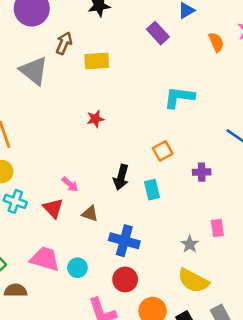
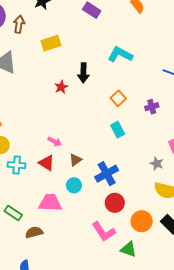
brown arrow: (64, 43) -> (19, 24), moved
cyan L-shape: (179, 97) -> (120, 55), turned 35
black arrow: (121, 177) -> (83, 73), moved
brown triangle: (90, 214) -> (75, 160), turned -40
blue cross: (124, 241) -> (107, 174), turned -30
cyan circle: (77, 268) -> (74, 185), moved

